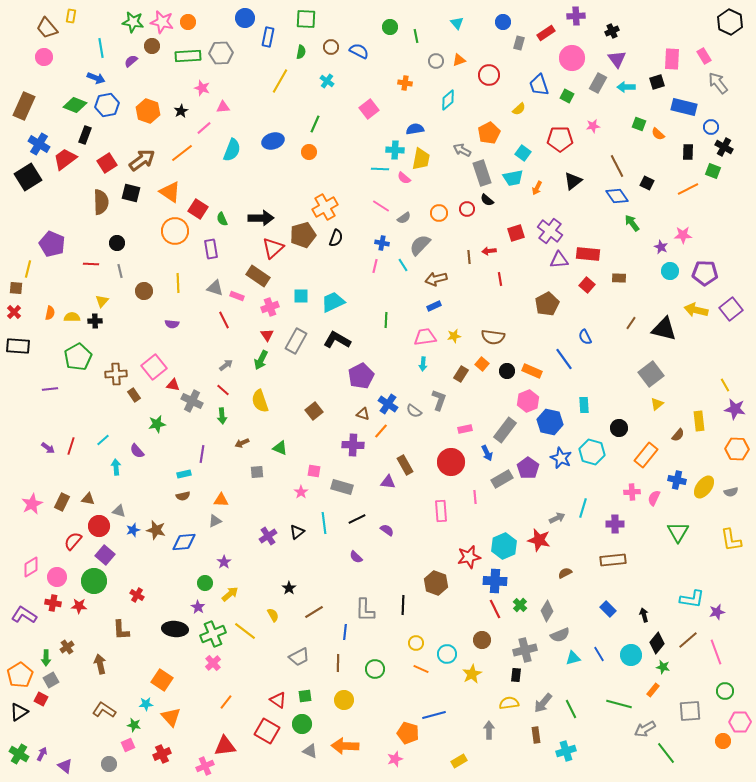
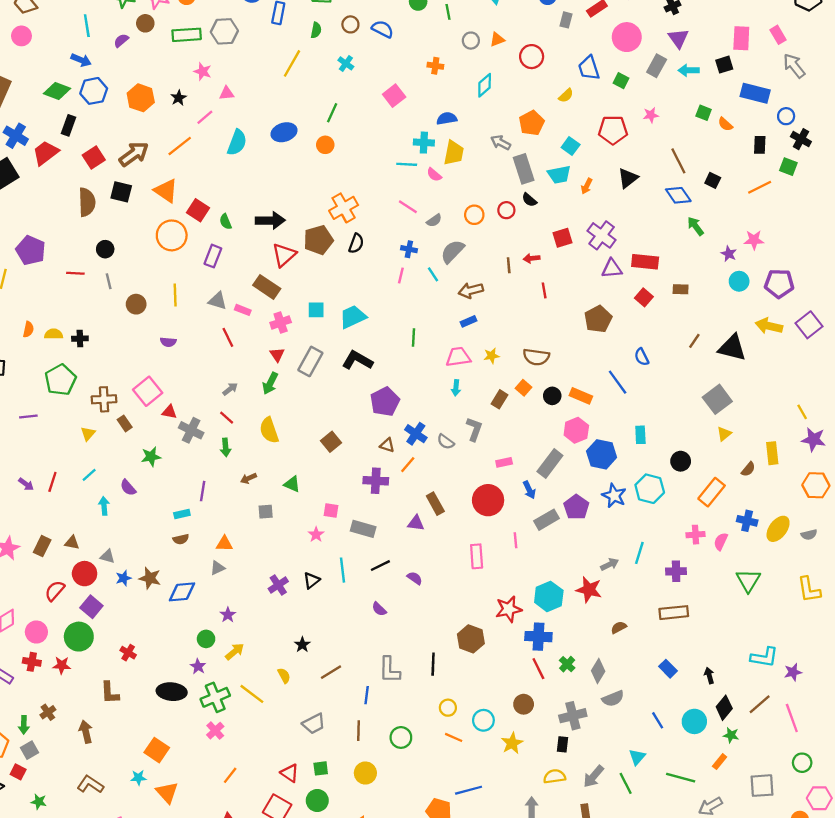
purple rectangle: (211, 249) -> (213, 256), turned 30
yellow triangle: (102, 301) -> (88, 434), moved
cyan triangle: (573, 658) -> (637, 757), moved, turned -35
green star: (134, 725) -> (39, 802), moved

